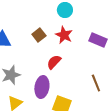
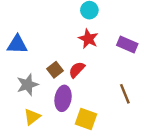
brown square: (39, 35) -> (55, 70), moved

